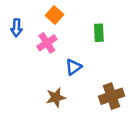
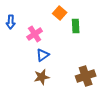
orange square: (55, 15) -> (60, 13), moved
blue triangle: (74, 67) -> (43, 55), moved

